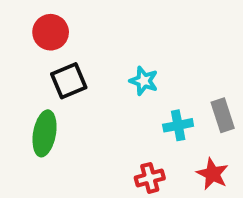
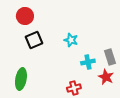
green ellipse: (45, 133) -> (21, 79), moved
red star: (213, 174) -> (106, 77), moved

